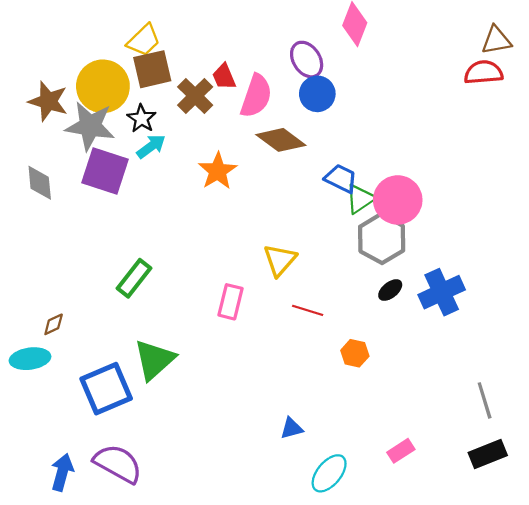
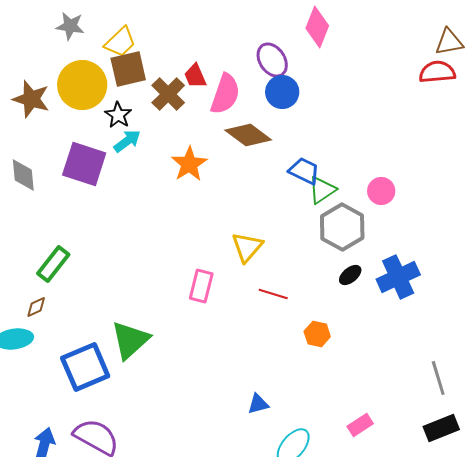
gray star: (90, 126) -> (70, 26), moved, size x0.6
pink circle: (398, 200) -> (381, 191), moved, size x0.6
green rectangle: (134, 278) -> (53, 264), moved

